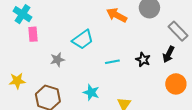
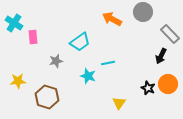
cyan cross: (22, 14) -> (14, 23), moved
black star: (143, 60) -> (148, 88), moved
cyan star: (91, 92) -> (88, 76), moved

